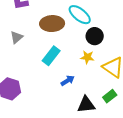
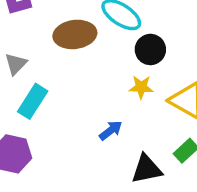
cyan rectangle: (51, 56) -> (33, 101), moved

